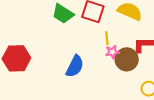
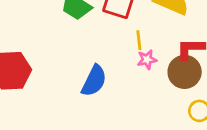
brown circle: (127, 59) -> (185, 72), moved

